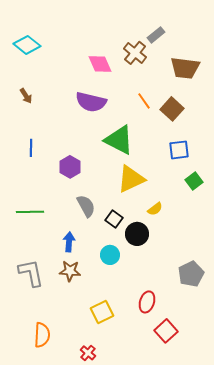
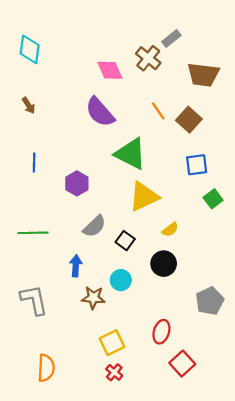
cyan diamond: (27, 45) -> (30, 49), turned 60
purple semicircle: (91, 102) -> (100, 112), turned 36
gray semicircle: (86, 206) -> (94, 226), turned 75
black circle: (137, 234) -> (164, 264), moved
brown star: (70, 271) -> (93, 298), moved
red cross: (88, 353) -> (114, 372), moved

